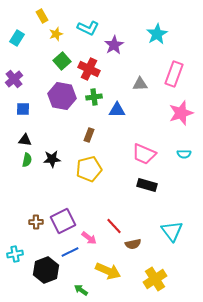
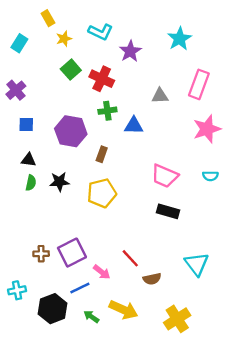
purple hexagon: (62, 96) -> (71, 131), moved
green arrow: (81, 290) -> (91, 317), moved

